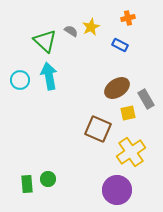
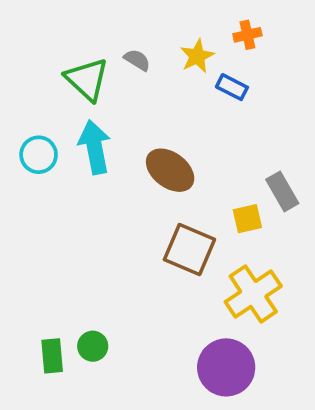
yellow star: (91, 27) -> (197, 56), moved
brown ellipse: (117, 88) -> (170, 170), moved, turned 70

